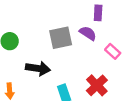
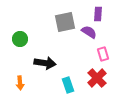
gray square: (61, 38) -> (65, 22), moved
pink rectangle: (113, 51) -> (103, 54), moved, turned 32

